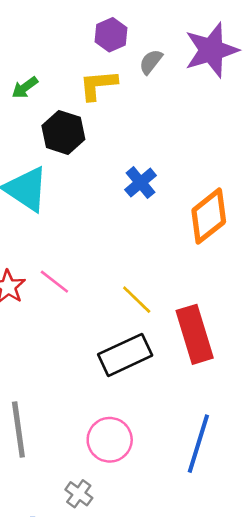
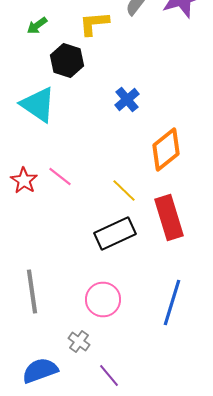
orange diamond: (209, 216) -> (166, 150), moved

